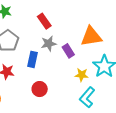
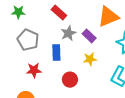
yellow star: (82, 75) -> (90, 59), moved

